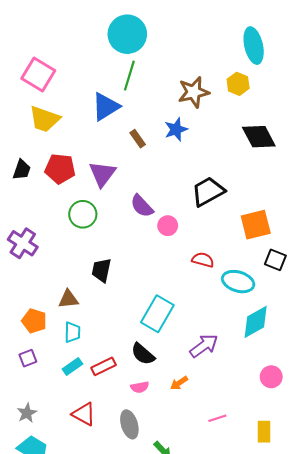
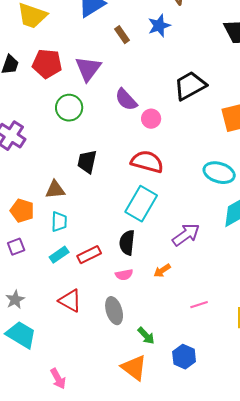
red semicircle: (203, 260) -> (147, 162), moved, size x1.5
black semicircle: (143, 354) -> (127, 243), turned 55

